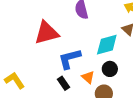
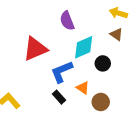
cyan diamond: (107, 45) -> (84, 47), moved
black circle: (110, 69) -> (103, 63), moved

